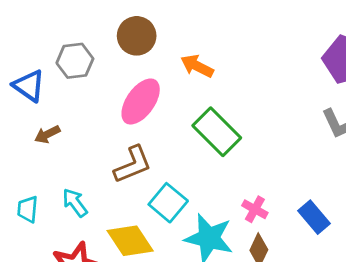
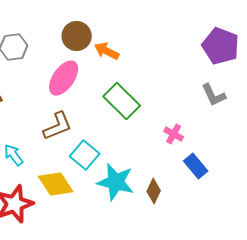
brown circle: (137, 36) -> (77, 36), moved
pink cross: (255, 209) -> (174, 134), moved

